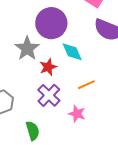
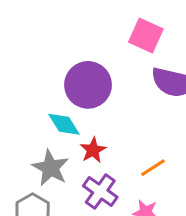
gray star: (27, 48) -> (50, 168), moved
cyan diamond: (72, 52) -> (64, 124), moved

